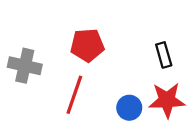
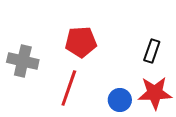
black rectangle: (164, 55) -> (152, 51), turned 35

